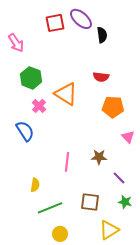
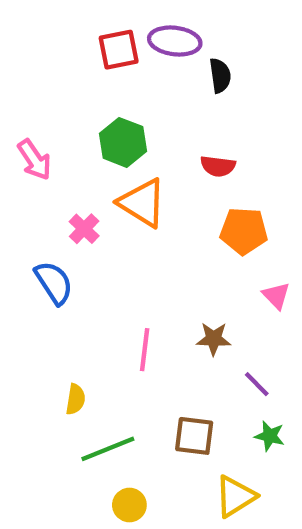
purple ellipse: (81, 19) -> (175, 41), turned -35
pink arrow: (16, 43) -> (34, 160), moved
green hexagon: (31, 78) -> (123, 142), moved

